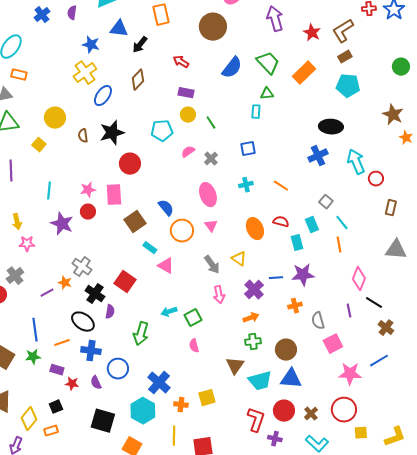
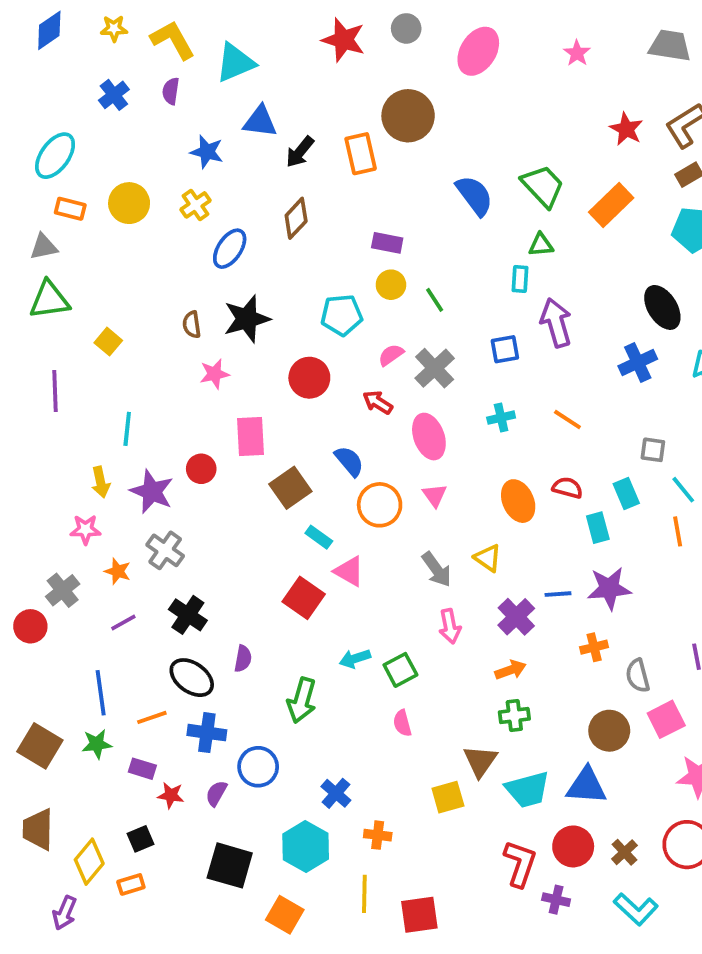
orange rectangle: (161, 15) -> (361, 154), moved
purple arrow: (275, 19) -> (556, 323), moved
brown circle: (213, 27) -> (408, 116), moved
red arrow: (181, 62) -> (378, 402), moved
blue semicircle: (232, 68) -> (474, 195), turned -75
yellow cross: (85, 73) -> (195, 205), size x0.7
yellow circle: (55, 118) -> (129, 203), moved
black ellipse: (331, 127) -> (662, 307), turned 55
gray cross: (211, 159) -> (435, 368), size x1.5
red circle: (130, 164) -> (309, 378), moved
pink star: (88, 190) -> (214, 374), moved
gray square: (326, 202) -> (653, 450), turned -32
yellow arrow: (17, 222) -> (101, 482), moved
gray cross: (82, 267) -> (165, 550), moved
red square: (125, 282) -> (304, 598), moved
orange star: (65, 283) -> (118, 571), moved
black cross: (95, 294) -> (188, 615), moved
brown circle: (286, 350) -> (609, 731), moved
purple semicircle: (96, 383) -> (216, 793), turned 56
blue cross: (159, 383) -> (336, 793), size x0.7
yellow square: (207, 398) -> (448, 797), moved

